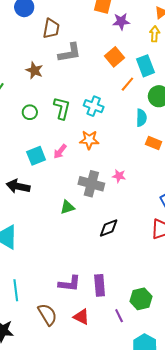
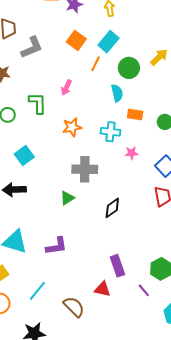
cyan rectangle: (146, 66) -> (108, 42), turned 75
cyan cross: (94, 106) -> (111, 132), moved
pink arrow: (60, 151) -> (66, 88), moved
pink star: (119, 176) -> (131, 153), moved
purple L-shape: (69, 284) -> (56, 246), moved
cyan line: (16, 290) -> (37, 291), turned 60
red triangle: (81, 317) -> (102, 289), moved

